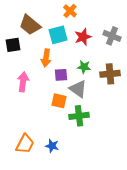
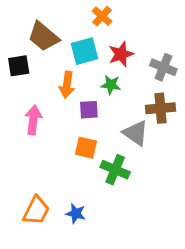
gray cross: (112, 36) -> (163, 67), moved
green star: (84, 67) -> (111, 85), moved
gray triangle: (78, 89) -> (136, 133), moved
green cross: (79, 116) -> (115, 170), turned 30

